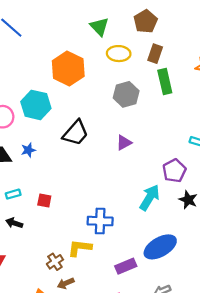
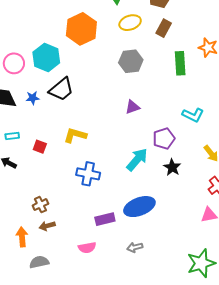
yellow ellipse: (119, 54) -> (130, 23), turned -30
green rectangle: (165, 82) -> (180, 63), moved
black trapezoid: (76, 133) -> (61, 89), moved
purple triangle: (124, 143) -> (132, 107), moved
yellow L-shape: (80, 248) -> (75, 135), moved

